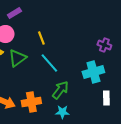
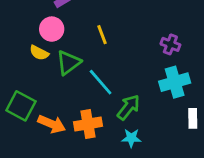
purple cross: (104, 45) -> (170, 44), moved
cyan line: (49, 63) -> (101, 82), moved

